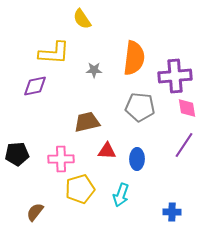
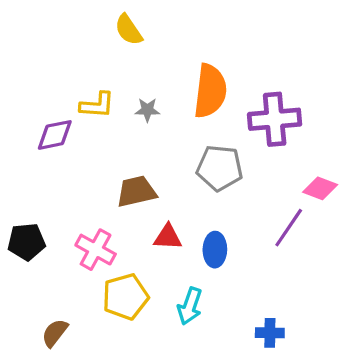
yellow L-shape: (54, 53) -> (97, 105), moved, size x0.7
pink diamond: (187, 108) -> (320, 188), moved, turned -60
pink cross: (61, 159) -> (96, 250), turned 30

